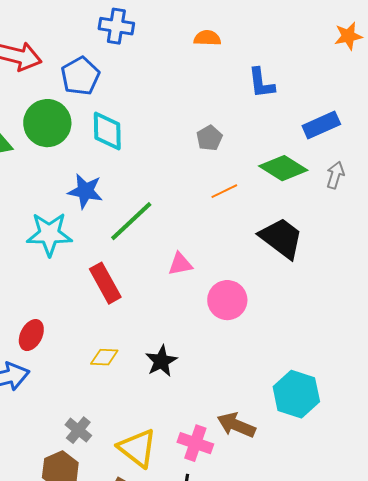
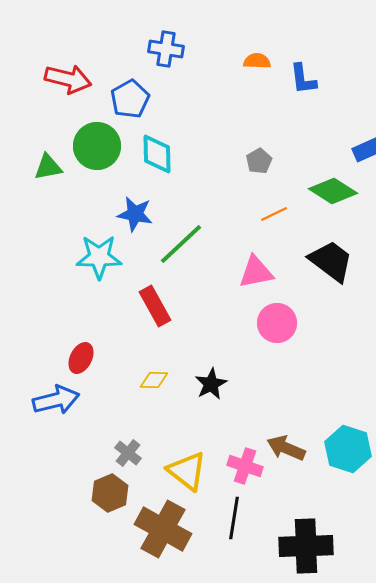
blue L-shape: (261, 83) -> (303, 79), moved
pink triangle: (180, 264) -> (256, 272), moved, size x1.4
cyan hexagon: (296, 394) -> (348, 449), moved

